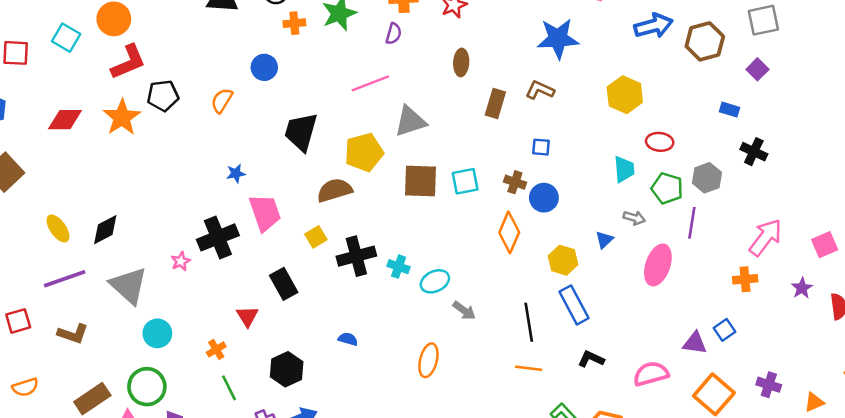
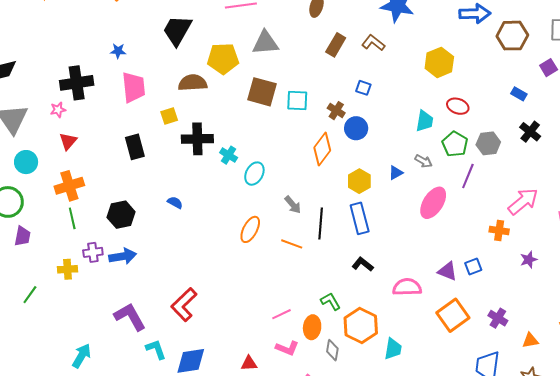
black cross: (218, 237) -> (77, 83), moved
cyan ellipse: (435, 281) -> (254, 174), turned -50
purple star: (802, 288) -> (529, 260), moved
gray arrow: (464, 310) -> (293, 205), moved
red triangle: (247, 316) -> (68, 141), moved
orange cross: (216, 349) -> (69, 186), size x1.8
orange ellipse: (428, 360) -> (250, 229), moved
orange line: (529, 368) -> (292, 244), moved

